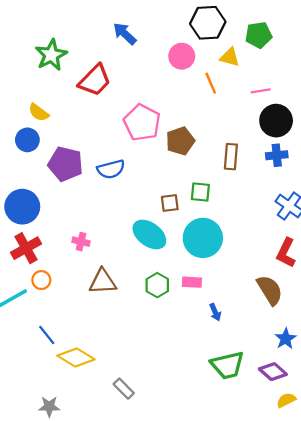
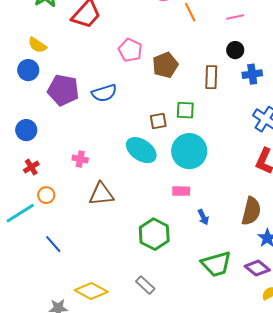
black circle: (276, 121) -> (235, 50), moved, size x0.6
pink pentagon: (142, 123) -> (130, 50), size x0.7
blue circle: (22, 207) -> (26, 130), size x0.7
red cross: (26, 248) -> (31, 167), size x0.6
green hexagon: (157, 285) -> (154, 234), moved, size x1.4
brown semicircle: (270, 290) -> (251, 211), moved, turned 48
yellow diamond: (76, 357) -> (91, 291), moved
gray rectangle: (124, 389) -> (145, 285), moved

